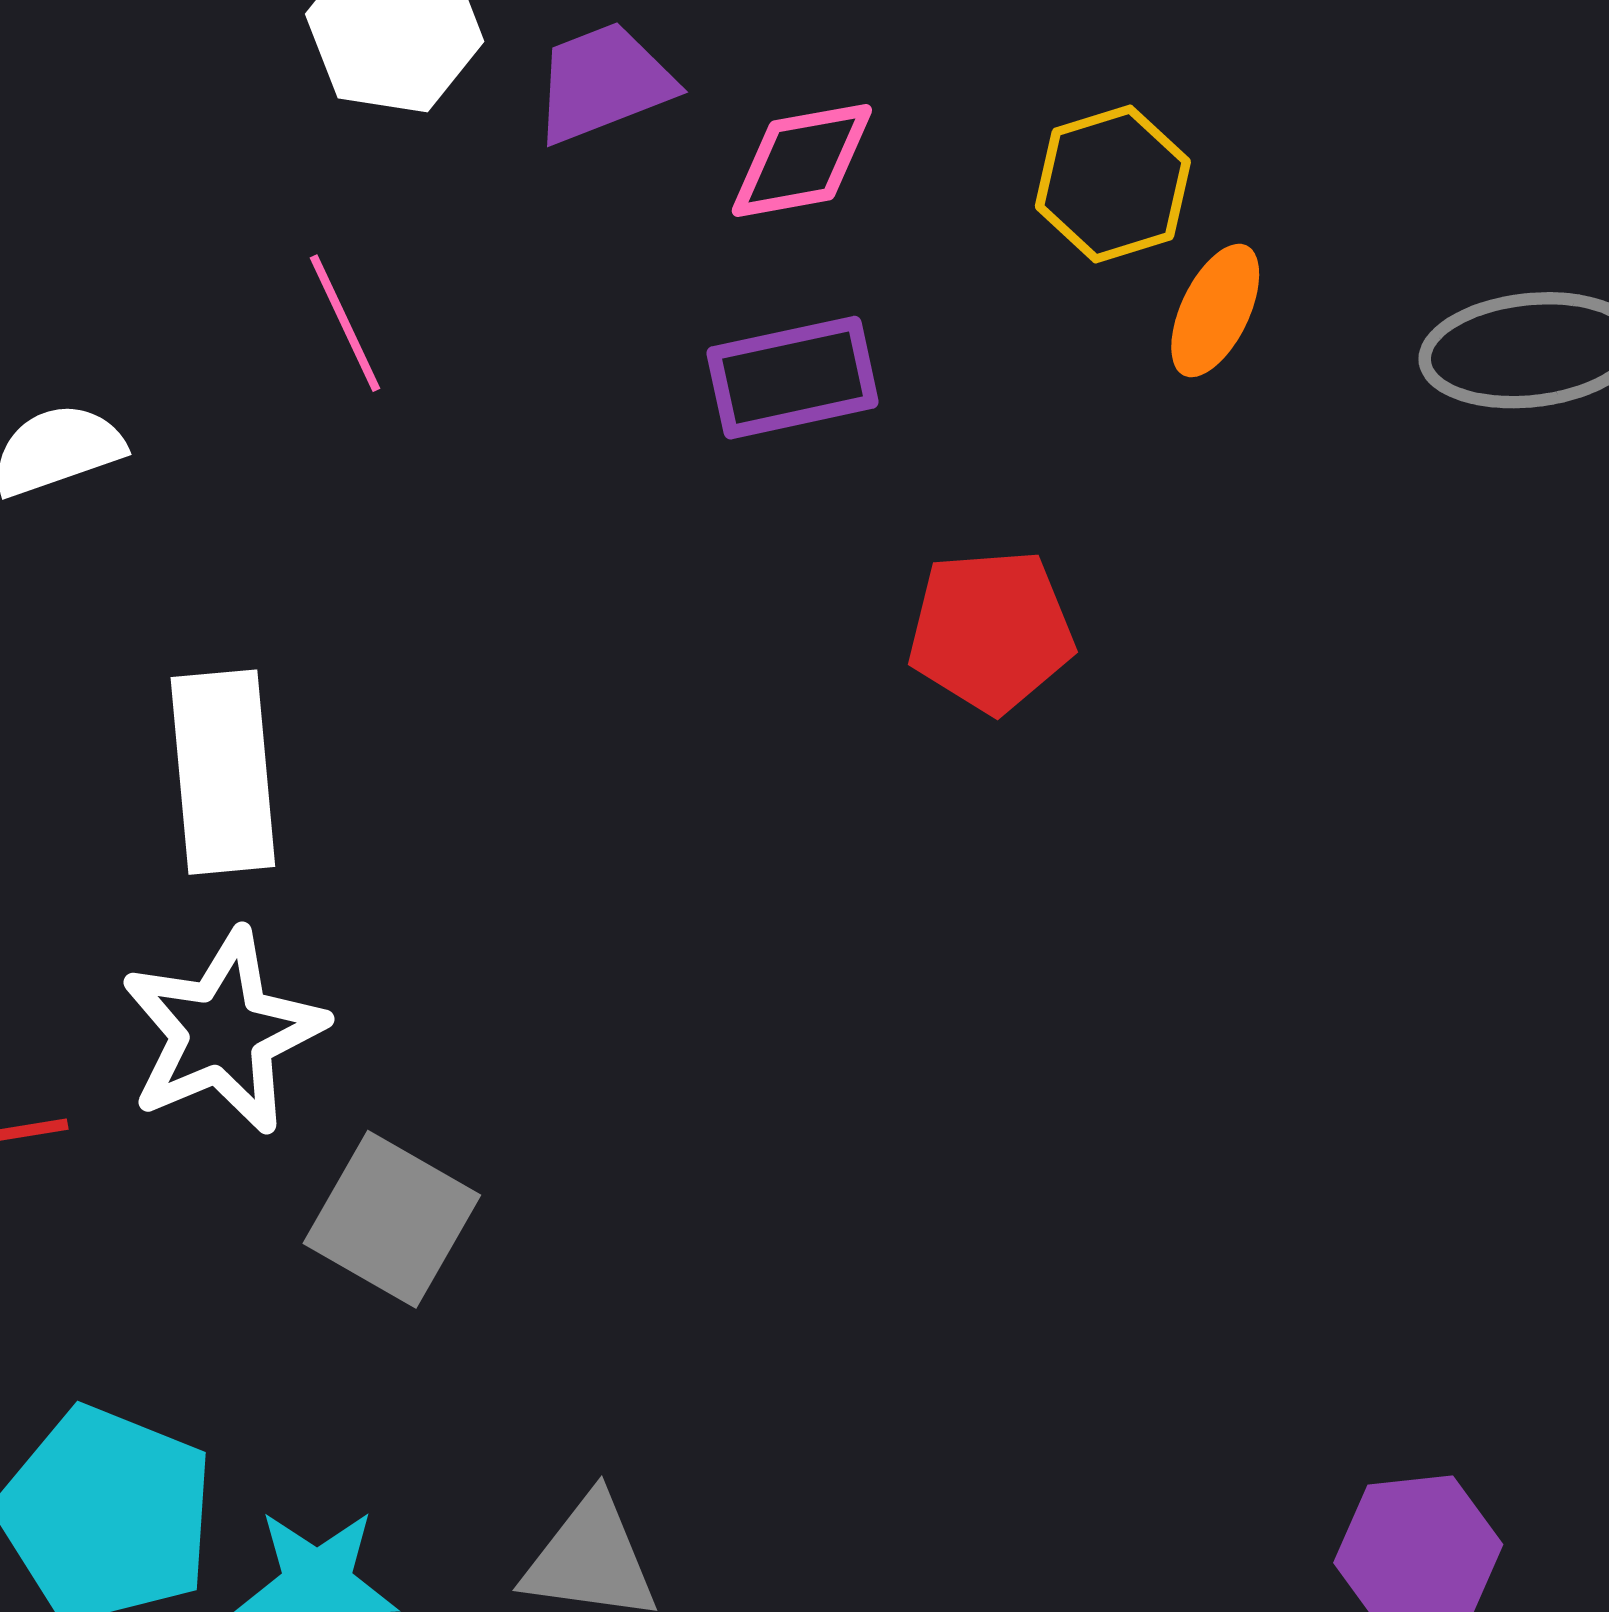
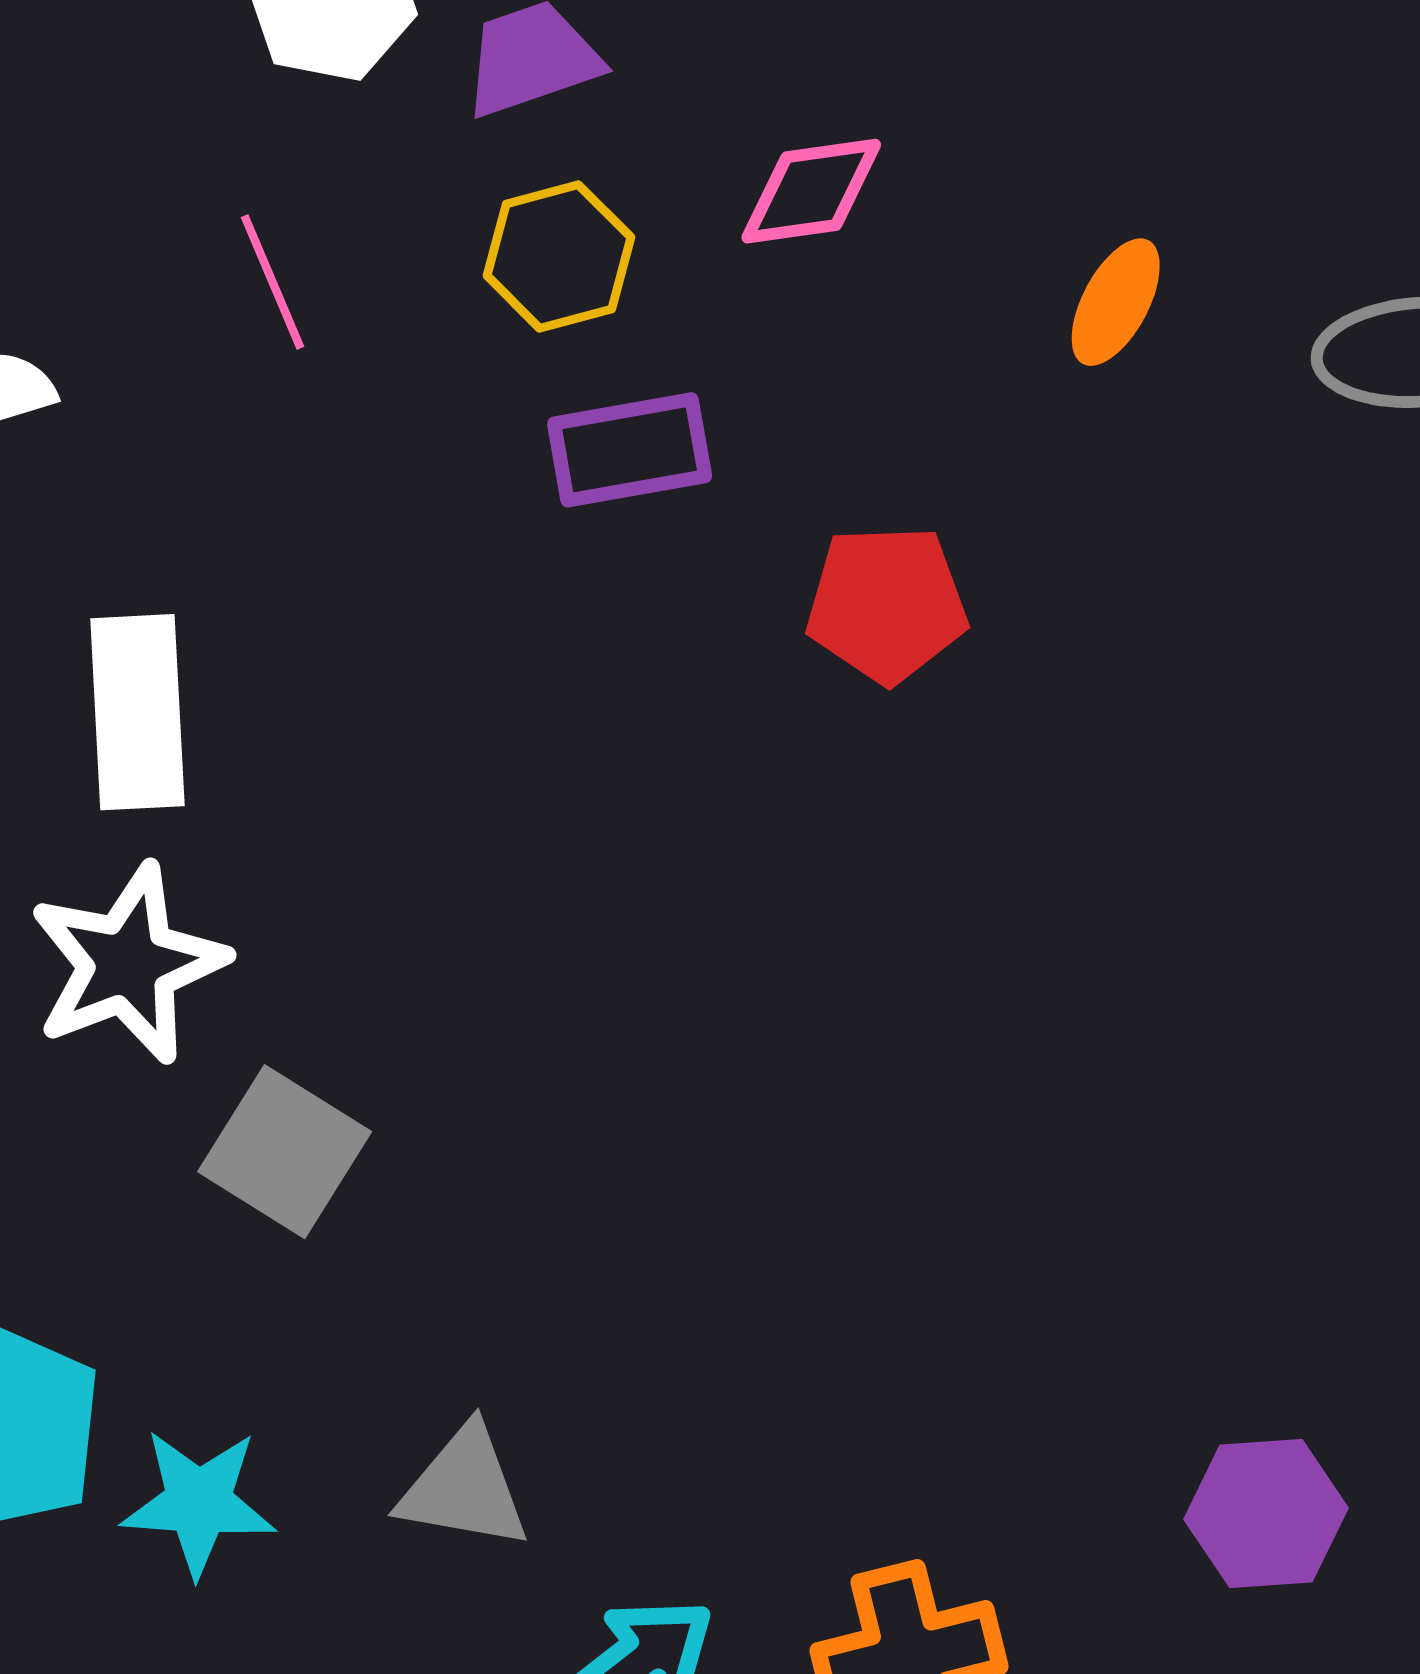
pink diamond: (802, 160) -> (811, 191), moved
yellow hexagon: (1113, 184) -> (559, 256), moved
purple rectangle: (793, 378) -> (630, 450), moved

